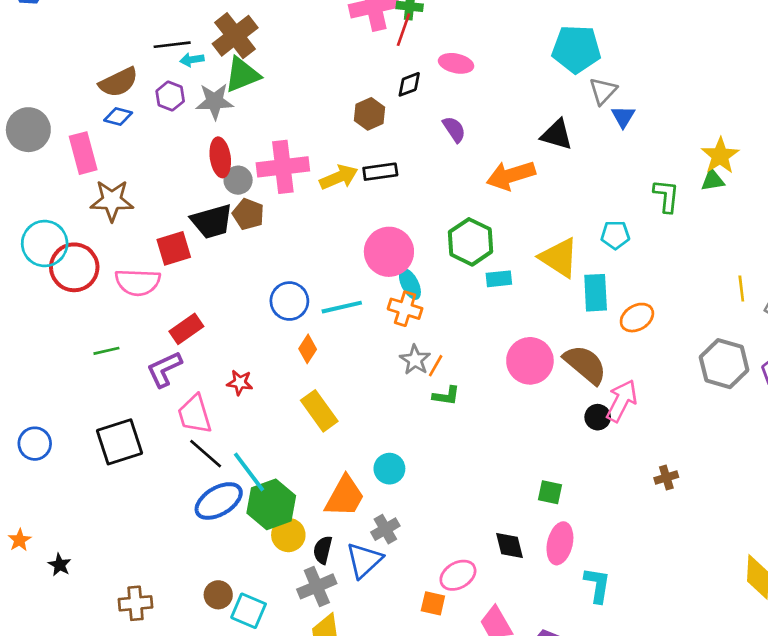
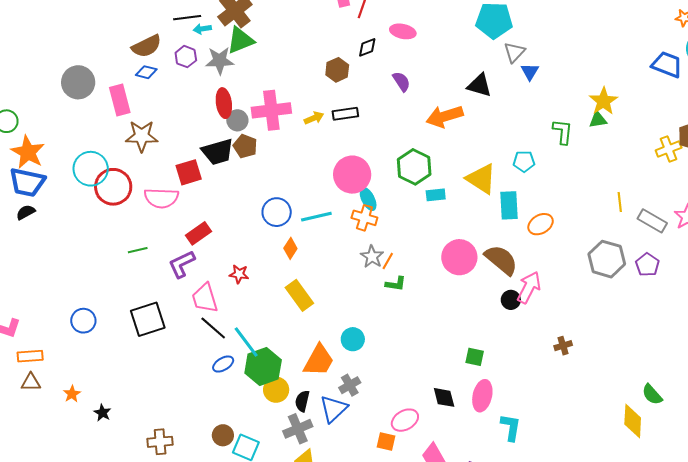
yellow arrow: (339, 177) -> (314, 118), size x0.7
blue ellipse: (219, 501) -> (223, 364), size x0.6

